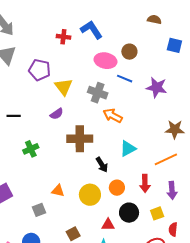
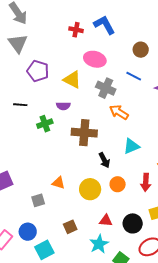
pink ellipse: (105, 61) -> (95, 59), moved
purple pentagon: (40, 70) -> (38, 71), moved
yellow triangle: (64, 87) -> (72, 80), turned -30
purple semicircle: (57, 114) -> (63, 106), turned 32
green cross: (31, 149) -> (45, 124), moved
black circle: (129, 213) -> (133, 223), moved

